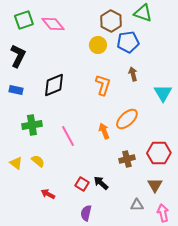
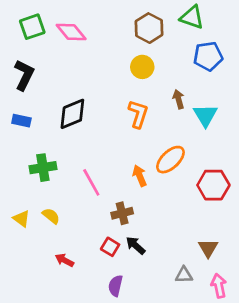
blue pentagon: (128, 42) -> (208, 56), moved
yellow circle: (98, 45) -> (142, 67), moved
cyan triangle: (163, 93) -> (205, 115), moved
red hexagon: (159, 153) -> (213, 185), moved
brown cross: (127, 159) -> (122, 213), moved

